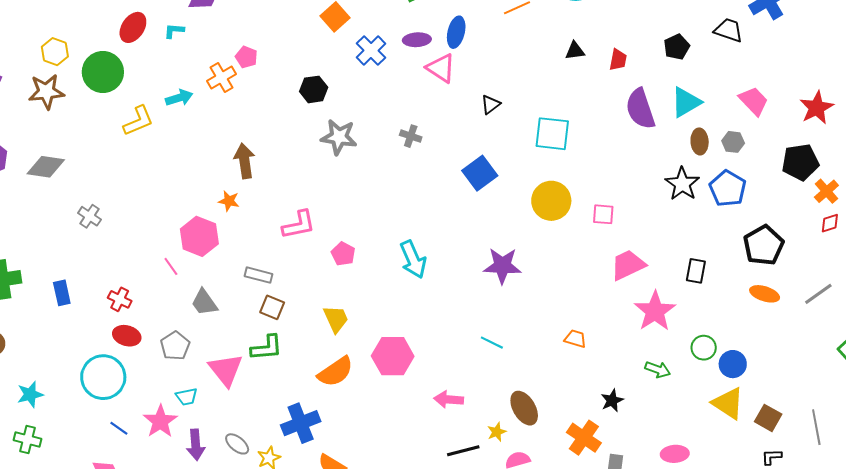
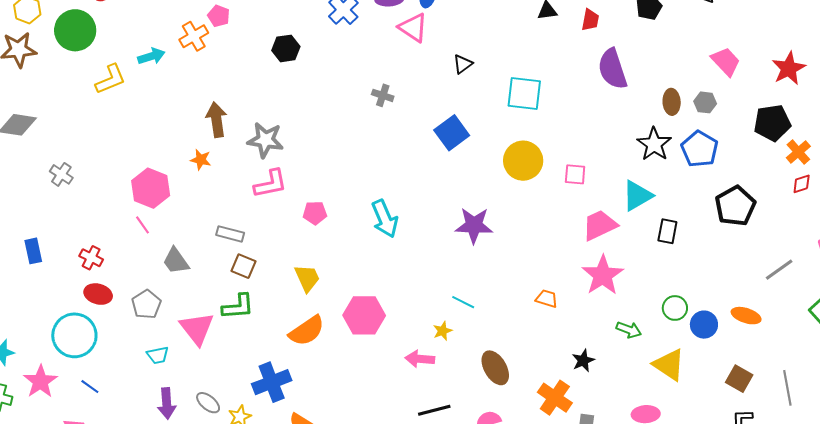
cyan triangle: (686, 102) -> (637, 196), moved
gray star: (339, 137) -> (265, 140), moved
pink hexagon: (199, 236) -> (151, 188), moved
pink pentagon: (343, 254) -> (315, 213), turned -30
orange ellipse: (765, 294) -> (746, 316), moved
gray line: (818, 294) -> (779, 270), moved
pink star: (655, 311) -> (603, 275), moved
yellow triangle: (728, 403) -> (669, 365), moved
pink star: (160, 421) -> (40, 381), moved
yellow star: (497, 432) -> (443, 331), moved

